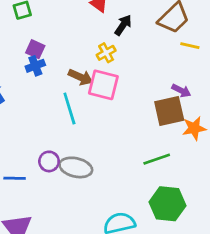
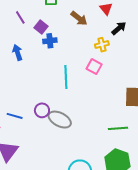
purple square: (35, 49) -> (41, 27), moved
brown arrow: (81, 77) -> (79, 18), moved
pink square: (103, 85) -> (94, 67), size x0.7

